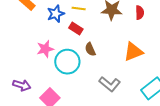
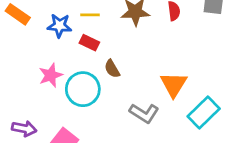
blue star: (56, 14) -> (59, 26), turned 30
orange triangle: (133, 52) -> (174, 84), moved, turned -30

